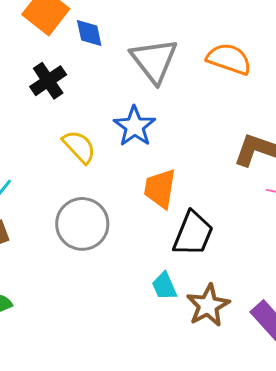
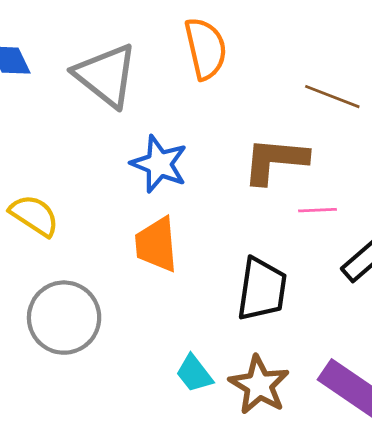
orange semicircle: (229, 59) -> (206, 49), turned 72
blue star: (135, 126) -> (159, 164), moved
black trapezoid: (193, 234) -> (262, 289), moved

